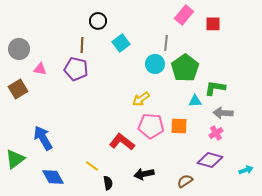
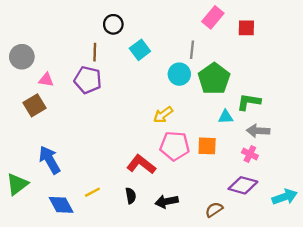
brown square: (18, 89) -> (35, 105), moved
pink cross: (216, 133) -> (250, 154), turned -32
yellow line: (92, 166) -> (92, 192), moved, turned -64
cyan arrow: (246, 170) -> (285, 197), size x1.5
black semicircle: (108, 183) -> (131, 196), moved

